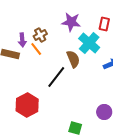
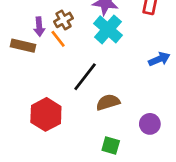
cyan cross: (89, 43) -> (108, 29), moved
brown semicircle: (73, 59) -> (108, 102), moved, turned -84

